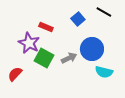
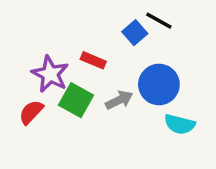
black line: (104, 12) -> (159, 21), moved
red rectangle: (46, 27) -> (93, 60), moved
red semicircle: (15, 74) -> (31, 112), moved

